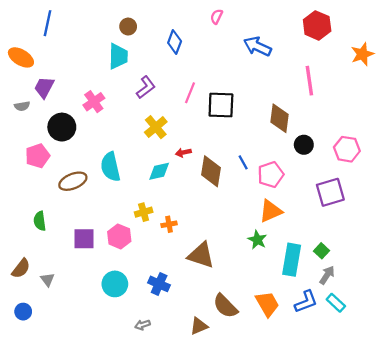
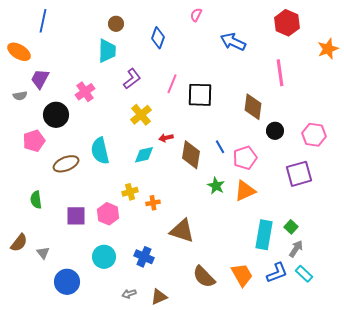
green star: (257, 240) -> (216, 186), moved
blue circle: (23, 312) -> (67, 282), moved, size x1.6
brown triangle: (199, 326) -> (159, 297), moved

